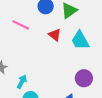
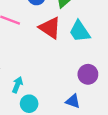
red triangle: (55, 35) -> (50, 28), size x1.5

